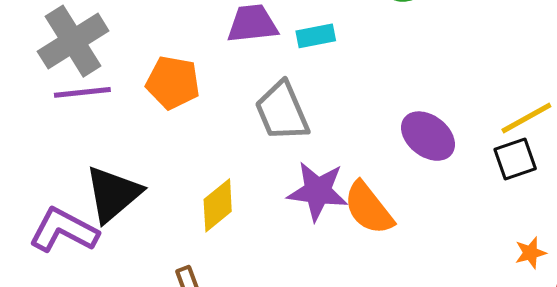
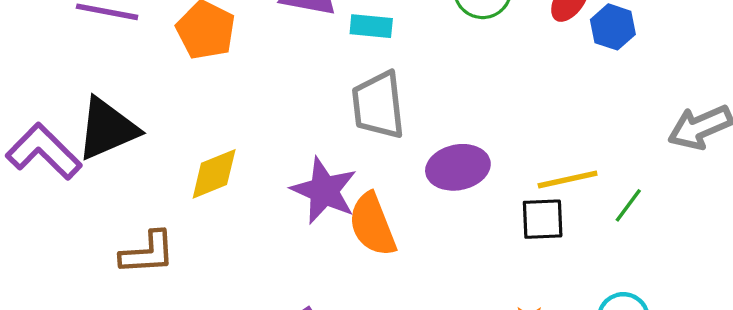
gray trapezoid: (282, 111) -> (378, 105), moved
purple ellipse: (428, 136) -> (458, 167), turned -66

